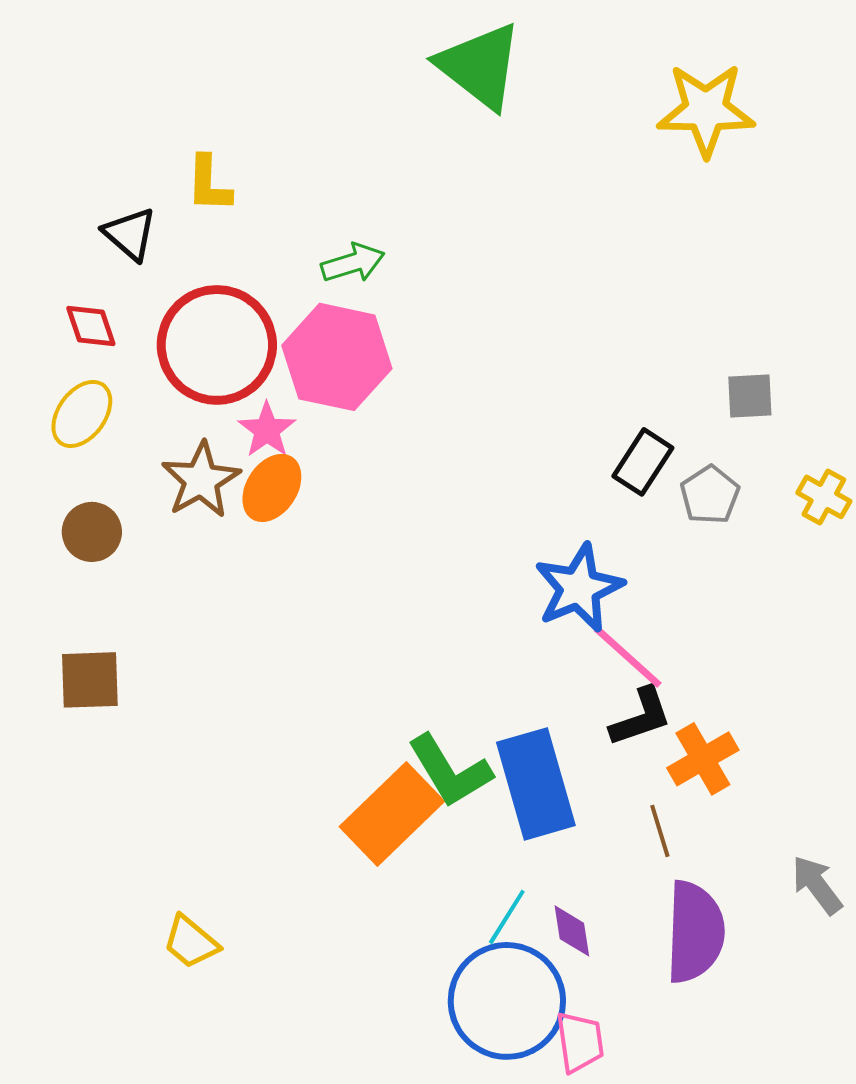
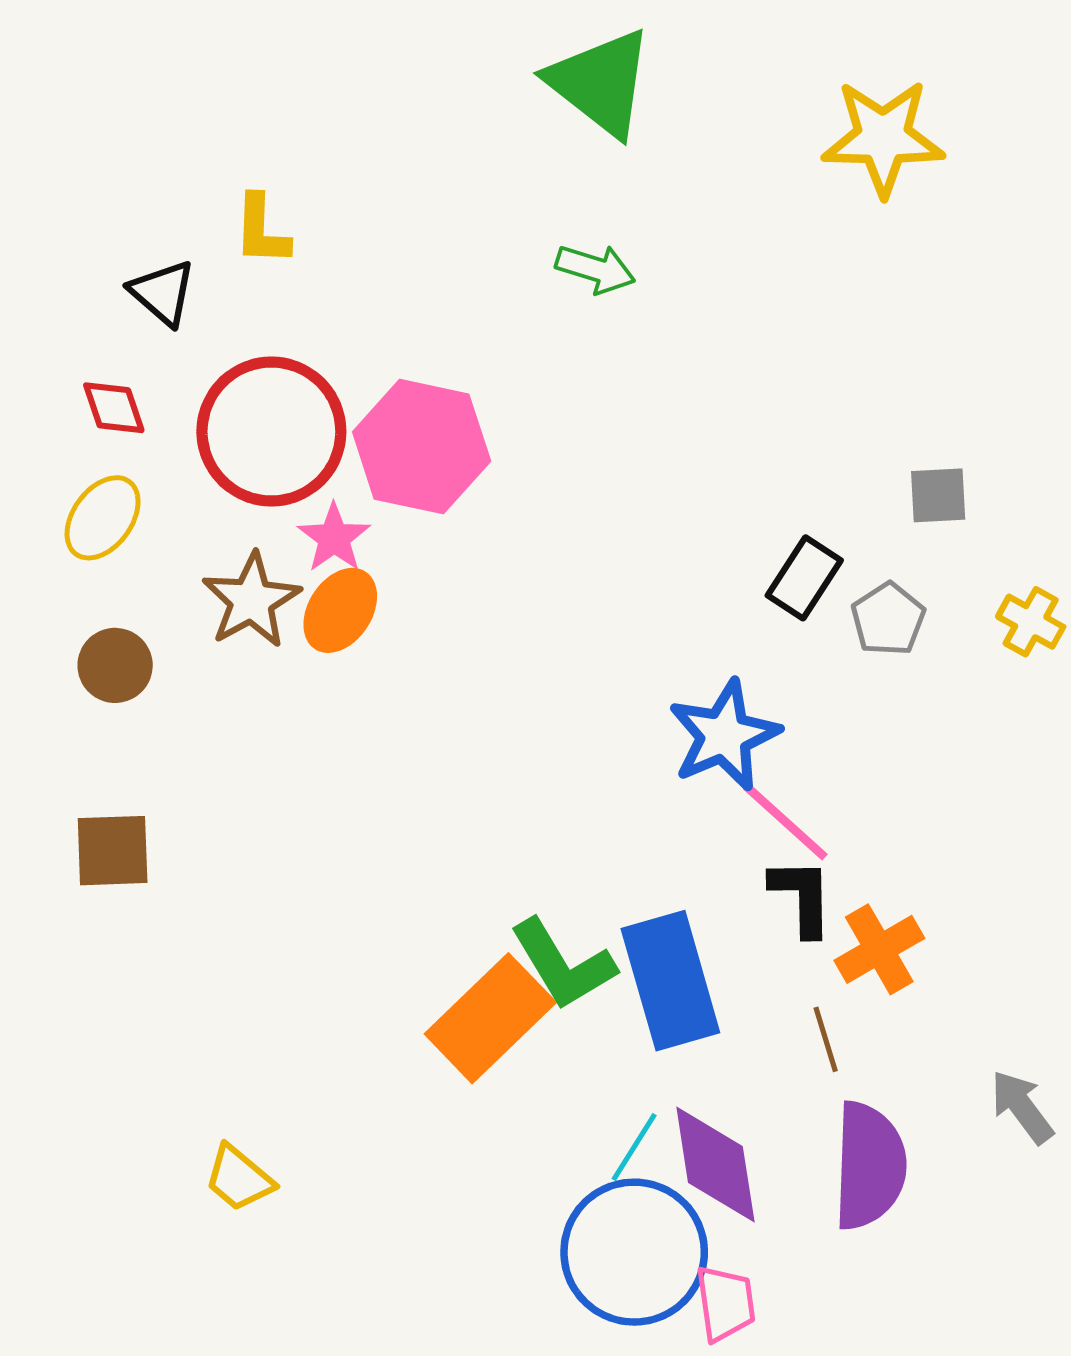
green arrow: (353, 263) -> (595, 269), moved, turned 34
black L-shape: (641, 717) -> (802, 897), turned -72
purple diamond: (572, 931) -> (715, 1164), size x1.8

